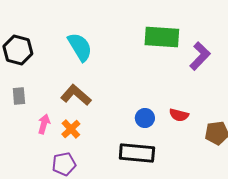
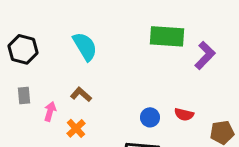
brown L-shape: (76, 95) -> (81, 94), size x0.7
pink arrow: (44, 124) -> (50, 111), moved

